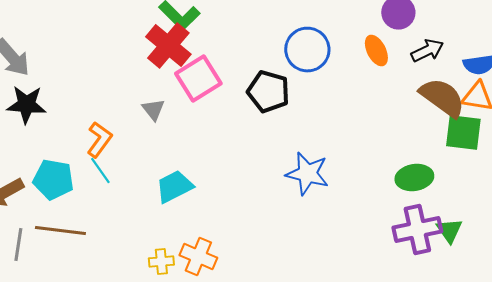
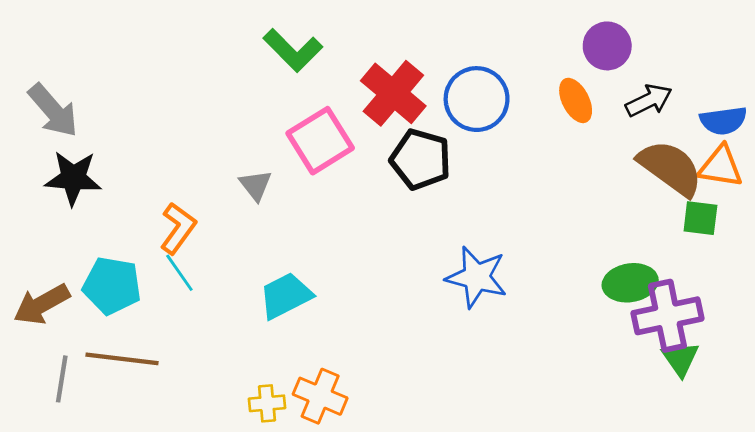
red cross: (168, 46) -> (393, 93), moved
green square: (463, 133) -> (700, 218), size x0.7
purple cross: (417, 230) -> (667, 316), moved

